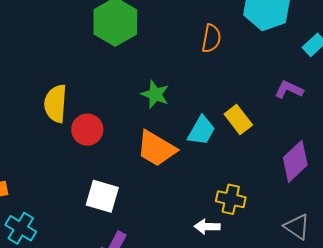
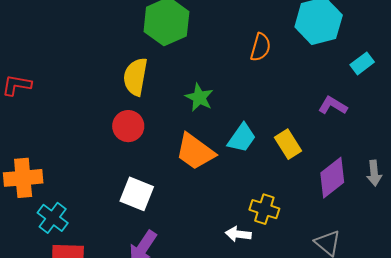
yellow semicircle: (56, 104) -> (135, 77), moved
yellow rectangle: (238, 120) -> (288, 144), moved

